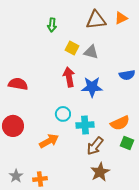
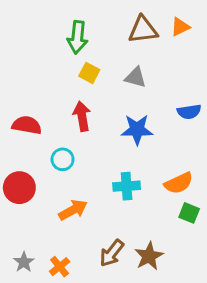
green arrow: (52, 25) -> (77, 37), size x1.5
yellow square: (72, 48) -> (89, 73), moved
red arrow: (69, 77) -> (82, 116), moved
cyan circle: (63, 114) -> (63, 159), moved
brown arrow: (95, 146) -> (112, 253), moved
orange cross: (40, 179) -> (60, 267), turned -32

